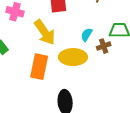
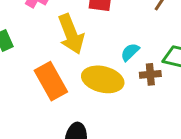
orange rectangle: (39, 67) -> (51, 81), turned -55

